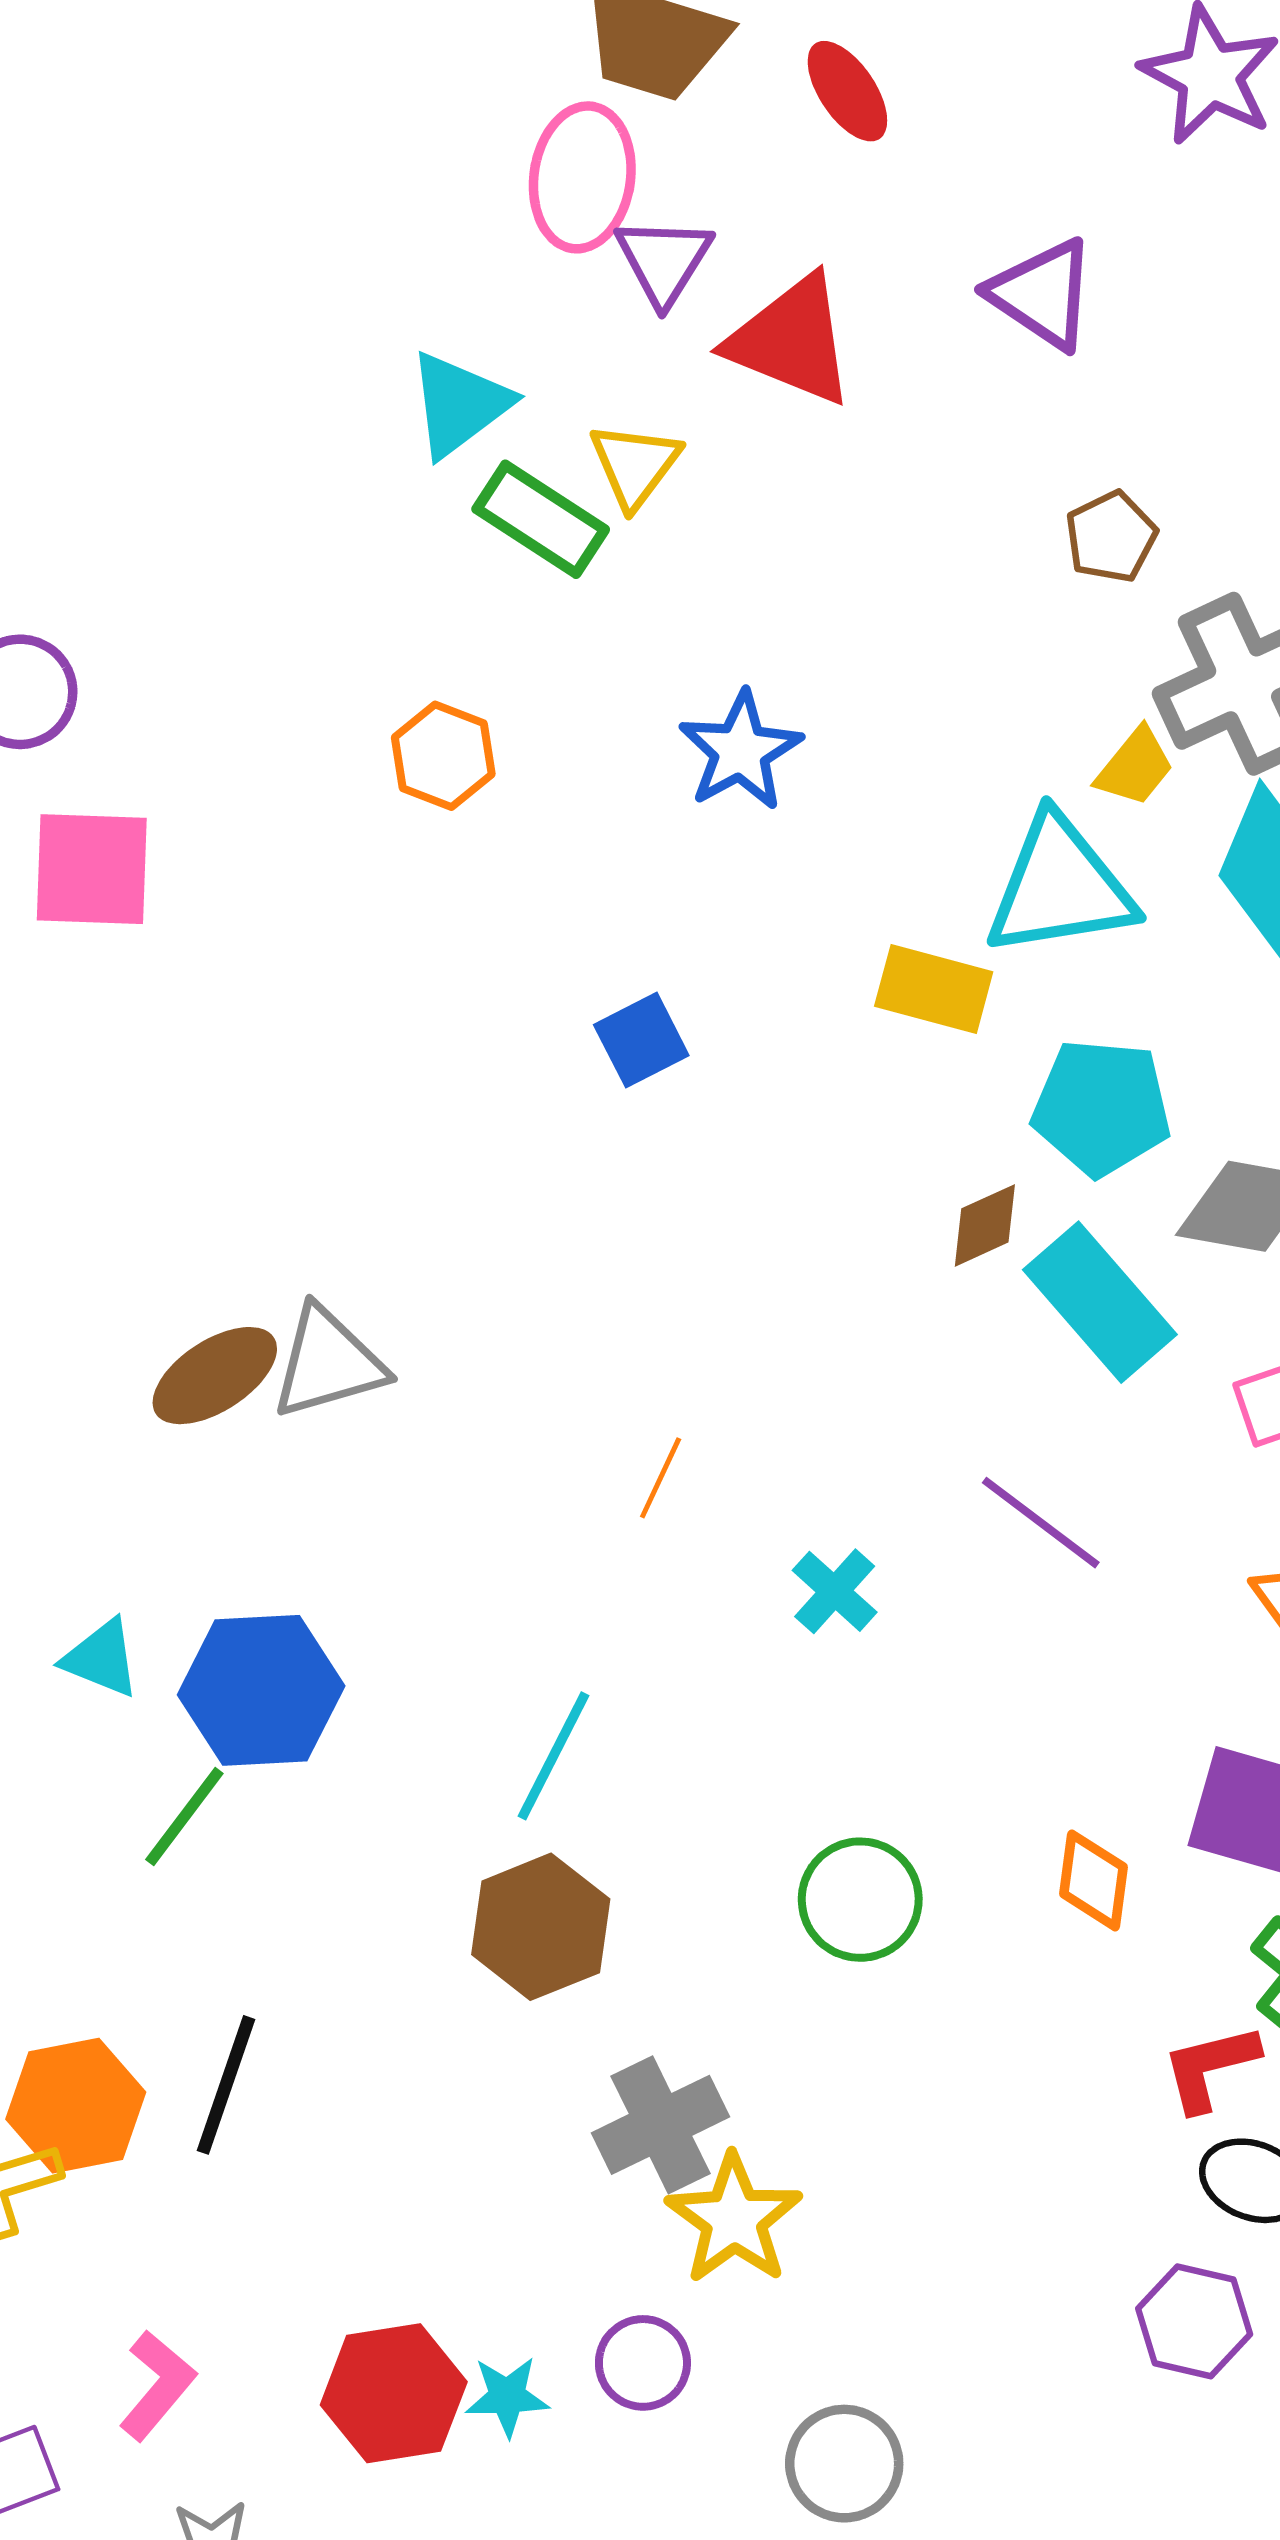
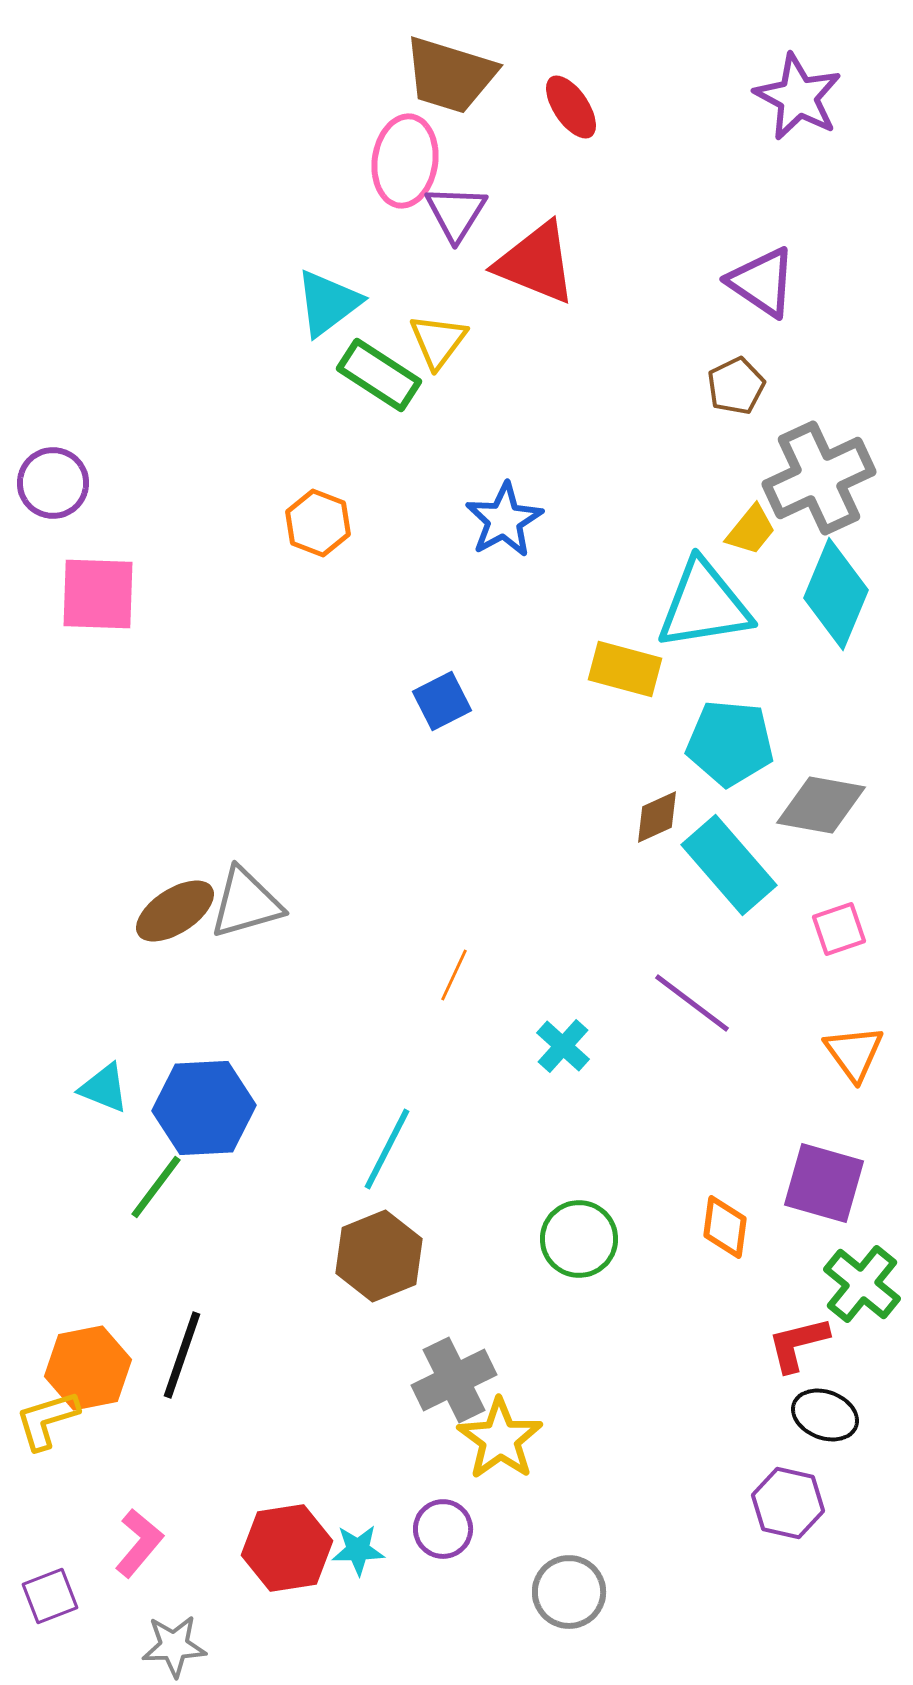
purple triangle: (1042, 294) -> (762, 282), moved

